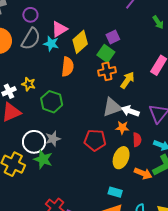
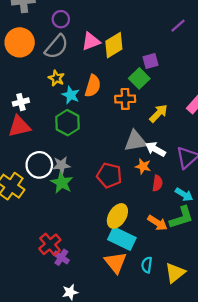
yellow diamond: (80, 42) -> (114, 45), moved
cyan star: (51, 44) -> (71, 95), moved
orange cross: (107, 71) -> (125, 99), moved
yellow star: (29, 84) -> (56, 78), moved
yellow ellipse: (121, 158) -> (117, 216), moved
green star: (43, 159) -> (62, 183), moved
cyan rectangle: (115, 192) -> (122, 239), size x1.6

